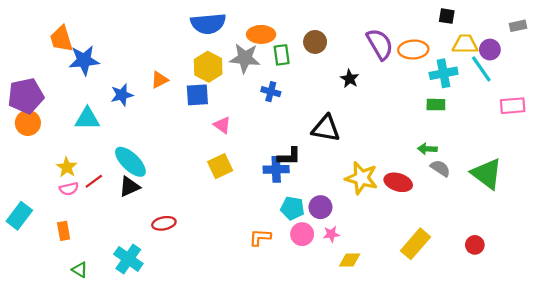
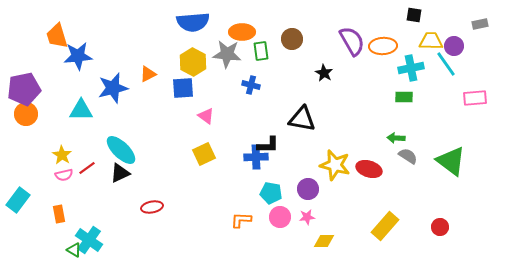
blue star: (122, 95) -> (113, 88), size x1.4
purple circle: (320, 207) -> (308, 189), moved
cyan cross: (128, 259) -> (89, 240), moved

